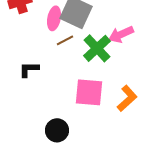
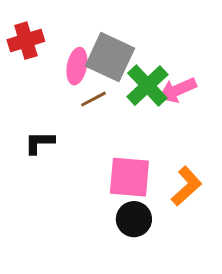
green cross: (97, 48) -> (147, 86), moved
black circle: (57, 130) -> (134, 219), moved

